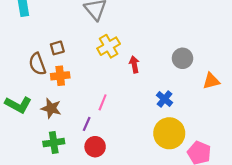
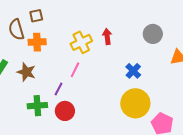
yellow cross: (109, 46) -> (81, 42), moved
green cross: (54, 143) -> (37, 106), moved

